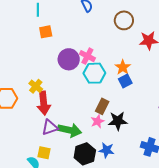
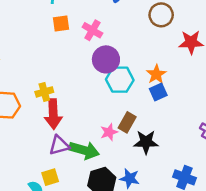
pink cross: (87, 56) -> (92, 30), moved
purple circle: (69, 59) -> (106, 59), moved
yellow cross: (36, 86) -> (44, 92), turned 32
pink star: (98, 121) -> (109, 132), moved
yellow square: (44, 153) -> (50, 177), turned -32

